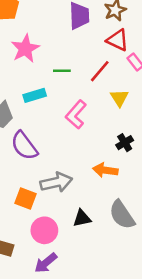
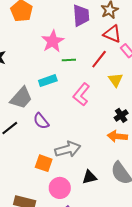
pink star: (25, 49) -> (53, 41), moved
purple semicircle: (24, 146) -> (41, 121), size x0.7
orange arrow: (105, 170) -> (117, 136), moved

